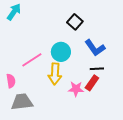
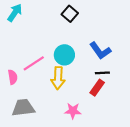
black square: (75, 22) -> (70, 14), moved
pink semicircle: (11, 81) -> (13, 77), moved
pink star: (76, 89) -> (73, 111), moved

